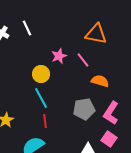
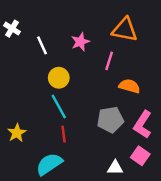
white line: (27, 28) -> (42, 45), moved
pink star: (59, 56) -> (80, 42), moved
pink line: (83, 60) -> (109, 61), turned 56

